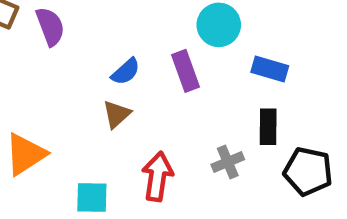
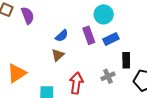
blue rectangle: (270, 69) -> (111, 39), moved, turned -42

